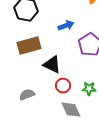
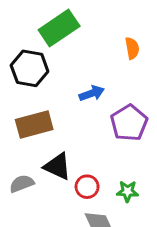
black triangle: (52, 65) -> (58, 166), moved
gray semicircle: (27, 95) -> (22, 184), moved

